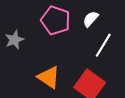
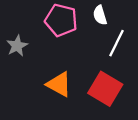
white semicircle: (91, 19) -> (100, 15), turned -54

